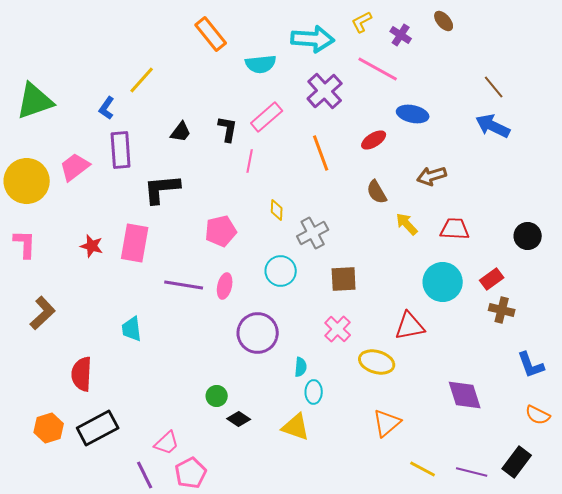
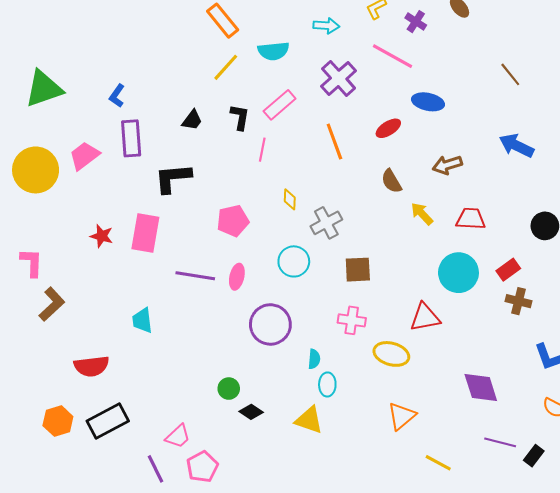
cyan arrow: (313, 39) -> (326, 26), size x0.6
yellow line: (142, 80) -> (226, 67), moved
blue arrow: (493, 126) -> (516, 146), moved
pink L-shape: (25, 244) -> (32, 262), moved
pink cross: (338, 329) -> (352, 320), turned -36
red semicircle: (82, 374) -> (91, 366), turned -100
black rectangle: (517, 462) -> (534, 456), size x0.7
purple line: (472, 472) -> (500, 442), moved

